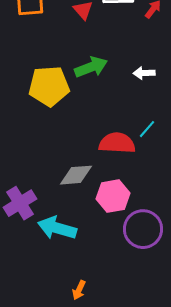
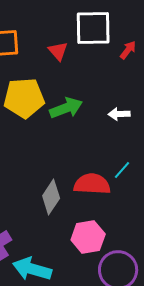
yellow pentagon: (49, 86) -> (24, 98), moved
gray diamond: (76, 175) -> (51, 197), moved, turned -52

